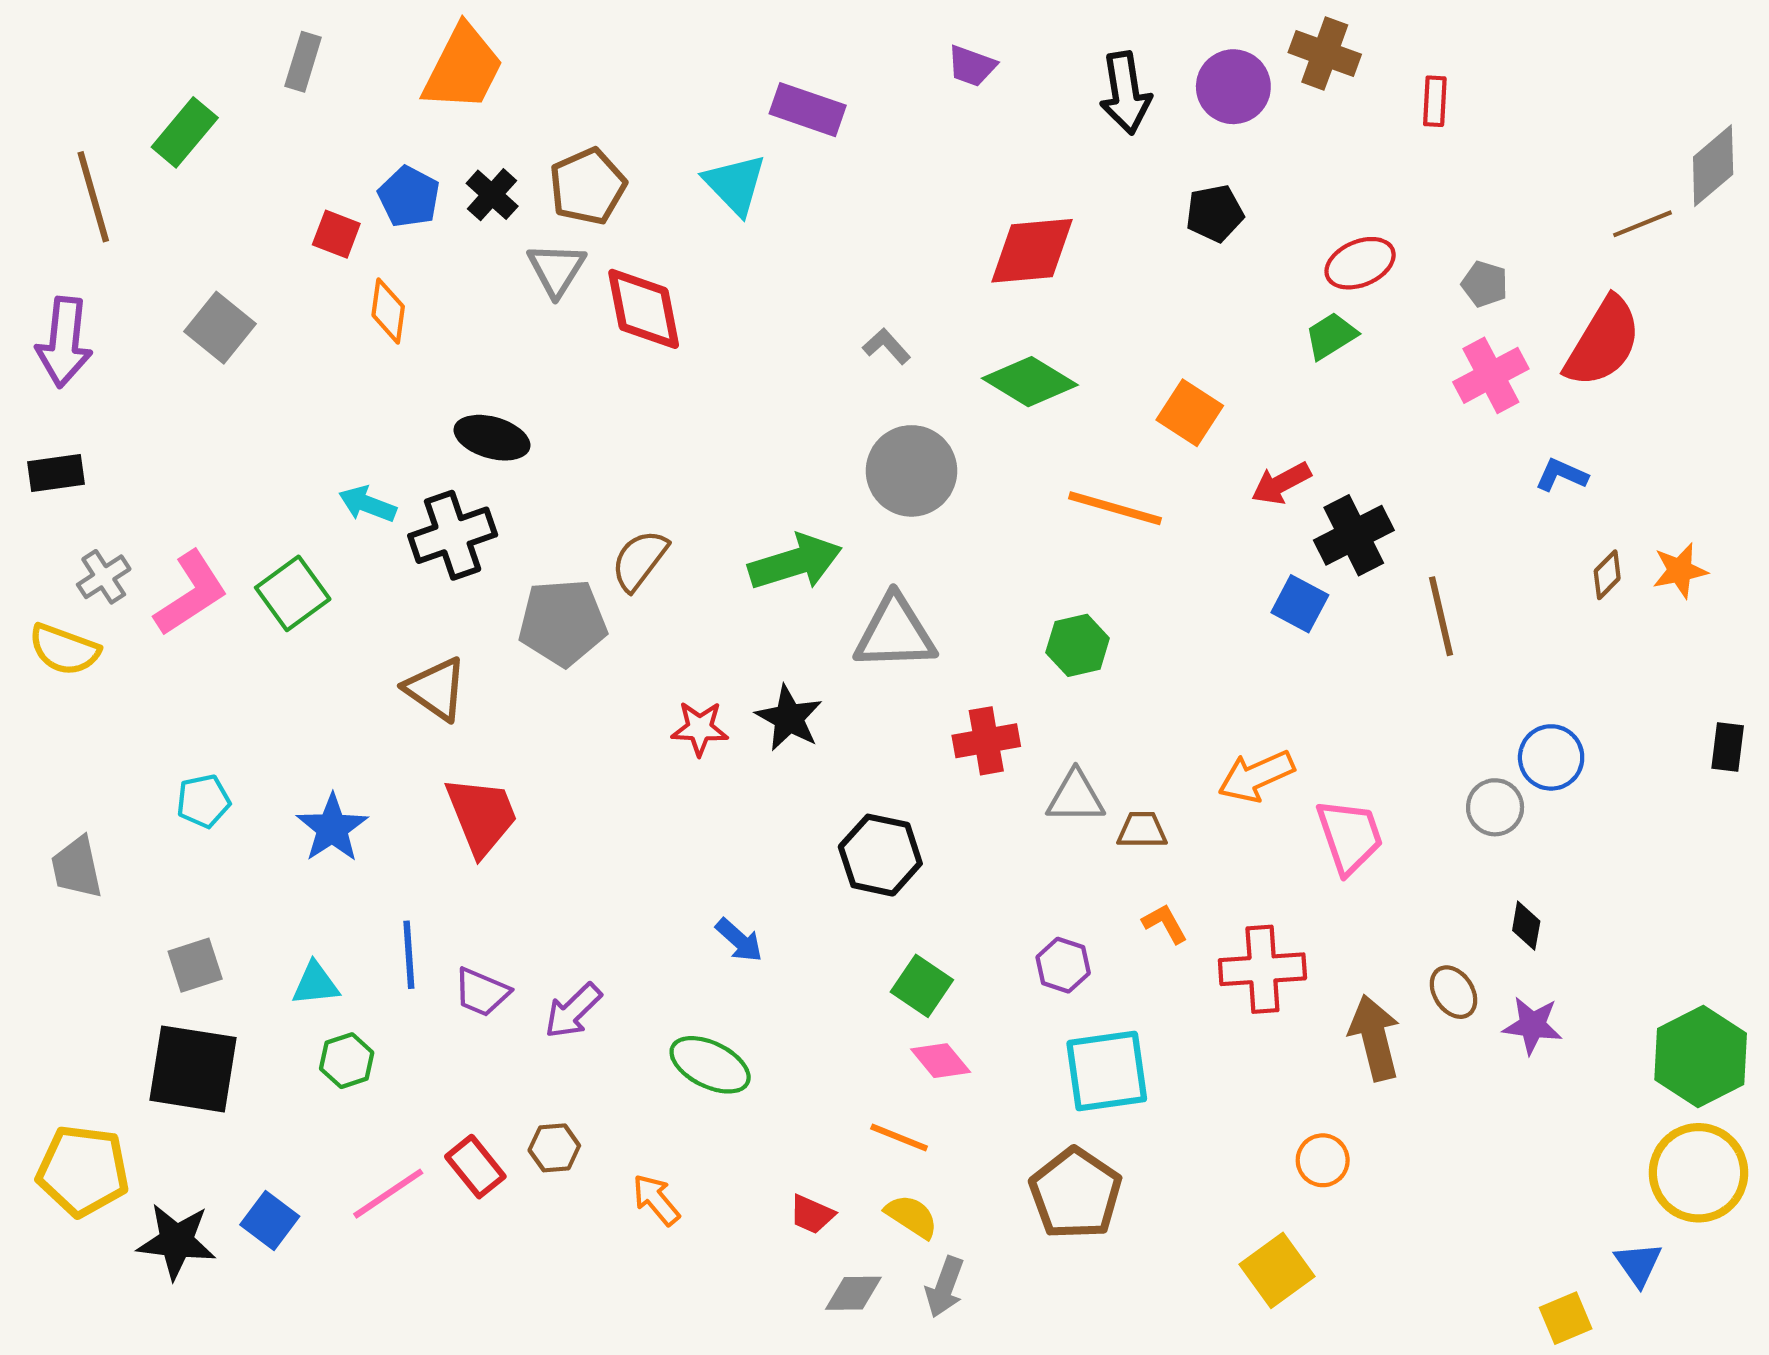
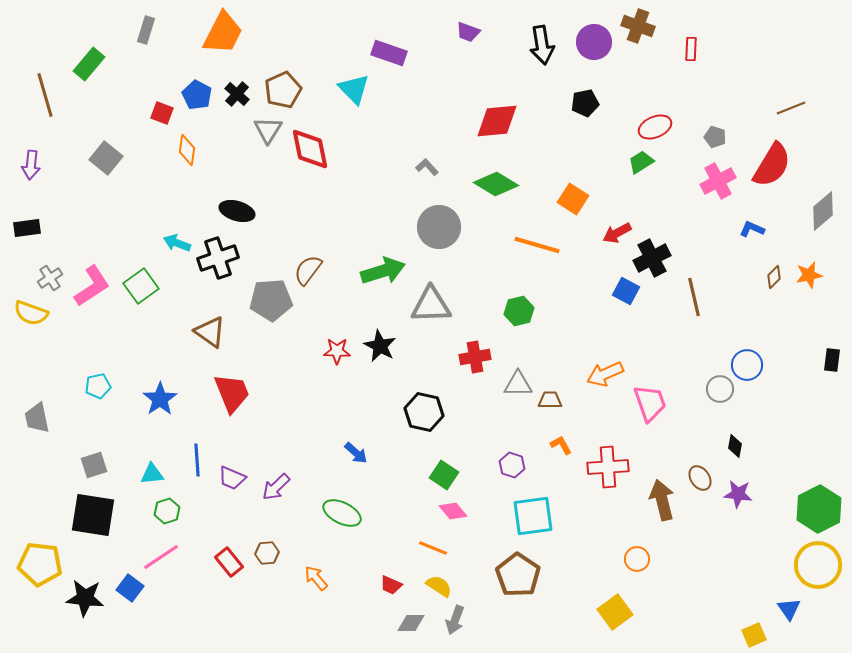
gray diamond: (1713, 166) -> (823, 211), moved
purple arrow: (64, 342) -> (31, 165), size x0.7
pink line: (388, 1194) -> (161, 557), moved

